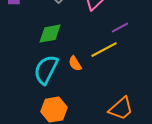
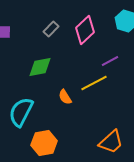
cyan semicircle: (46, 70) -> (21, 112), moved

